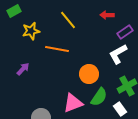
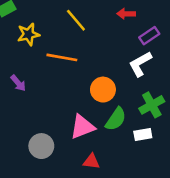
purple arrow: (23, 69) -> (18, 83), turned 96
white rectangle: (120, 109) -> (143, 135), turned -64

